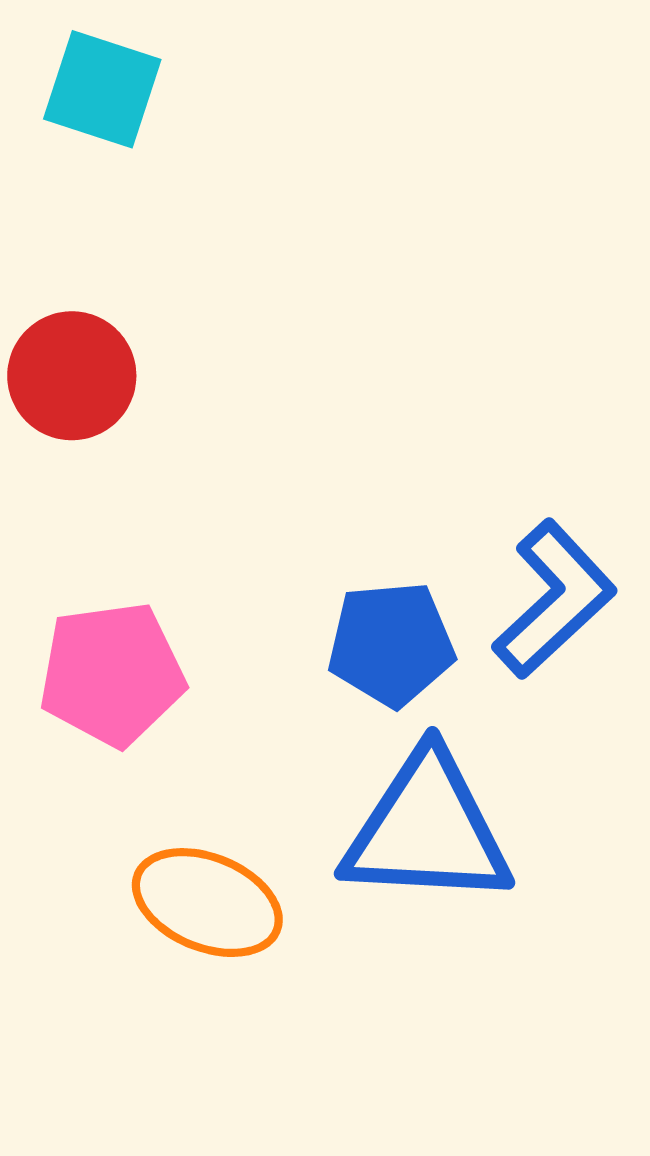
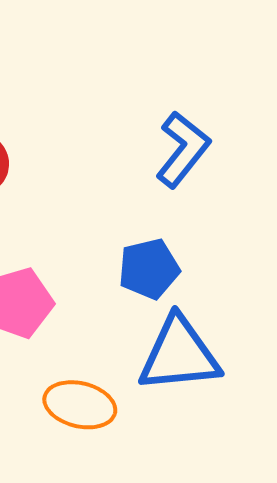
blue L-shape: (554, 599) -> (183, 149), moved

